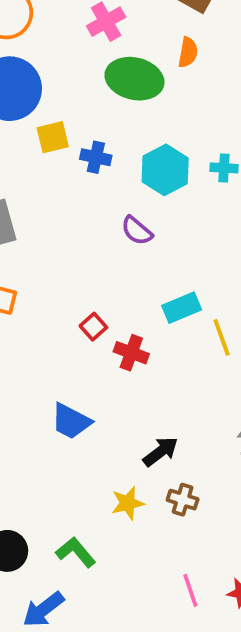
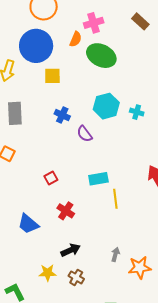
orange semicircle: (188, 52) -> (76, 39), moved
blue cross: (96, 157) -> (62, 115), moved
red cross: (131, 353) -> (66, 211), moved

